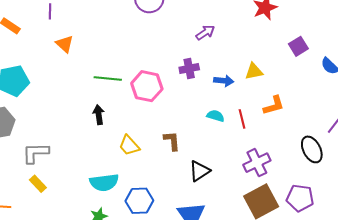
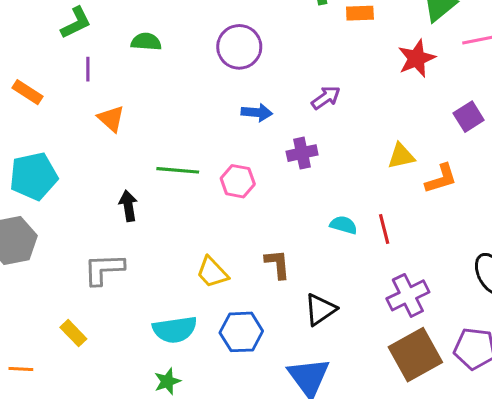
blue arrow: (224, 81) -> (257, 113), moved
pink hexagon: (147, 86) -> (238, 181), size x0.7
orange L-shape: (274, 105) -> (441, 179), moved
black arrow: (99, 115) -> (128, 206), moved
gray L-shape: (35, 153) -> (104, 269), moved
blue hexagon: (139, 201) -> (241, 332), moved

